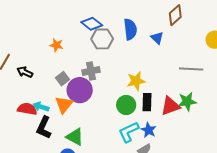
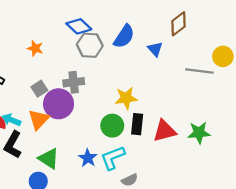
blue semicircle: (130, 29) -> (124, 36), turned 35
gray line: (191, 69) -> (199, 71), moved
green star: (187, 101) -> (199, 133), moved
blue star: (149, 130) -> (88, 158), moved

